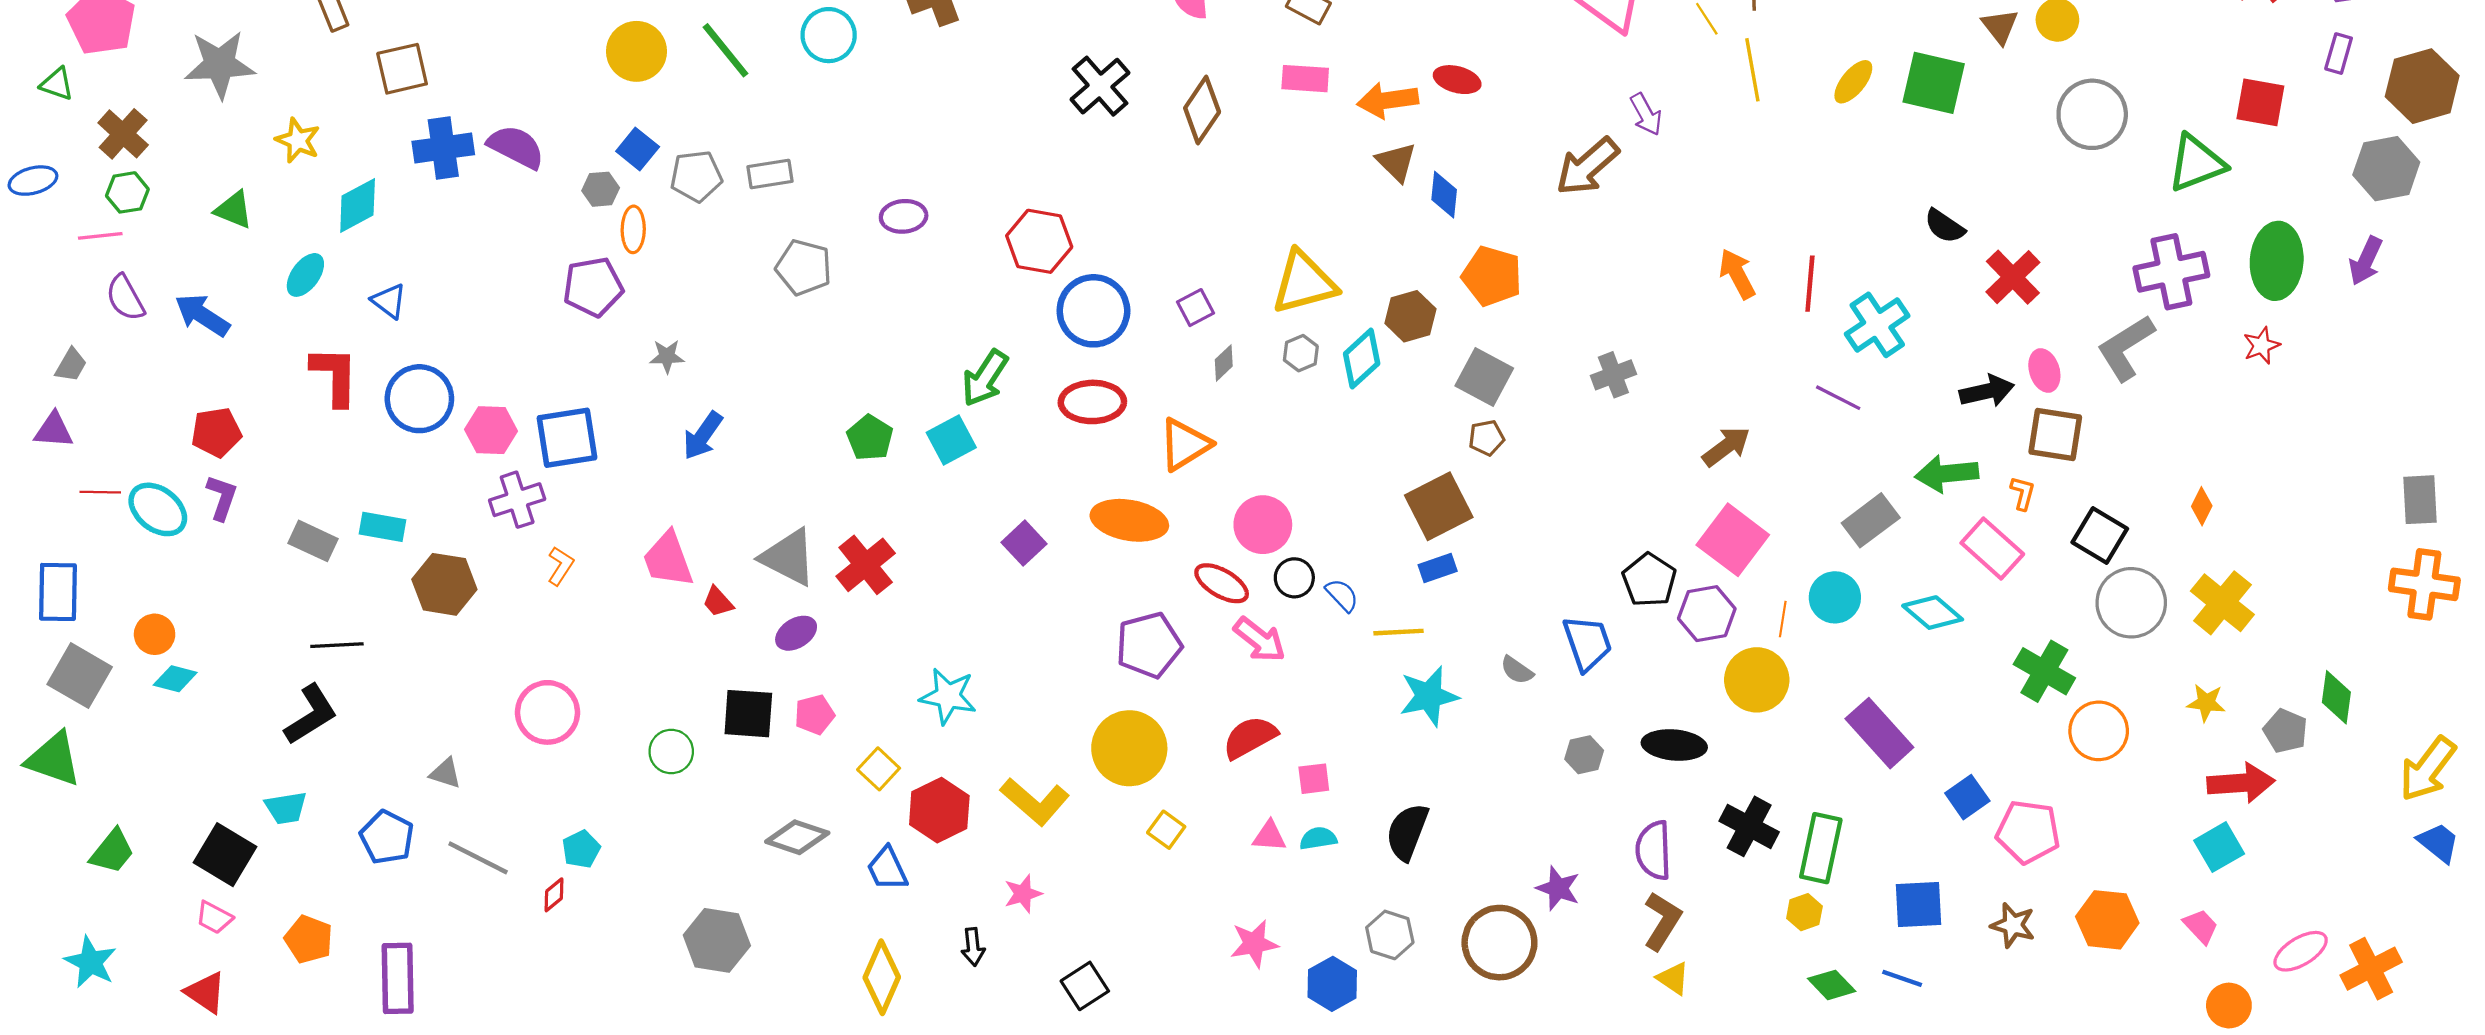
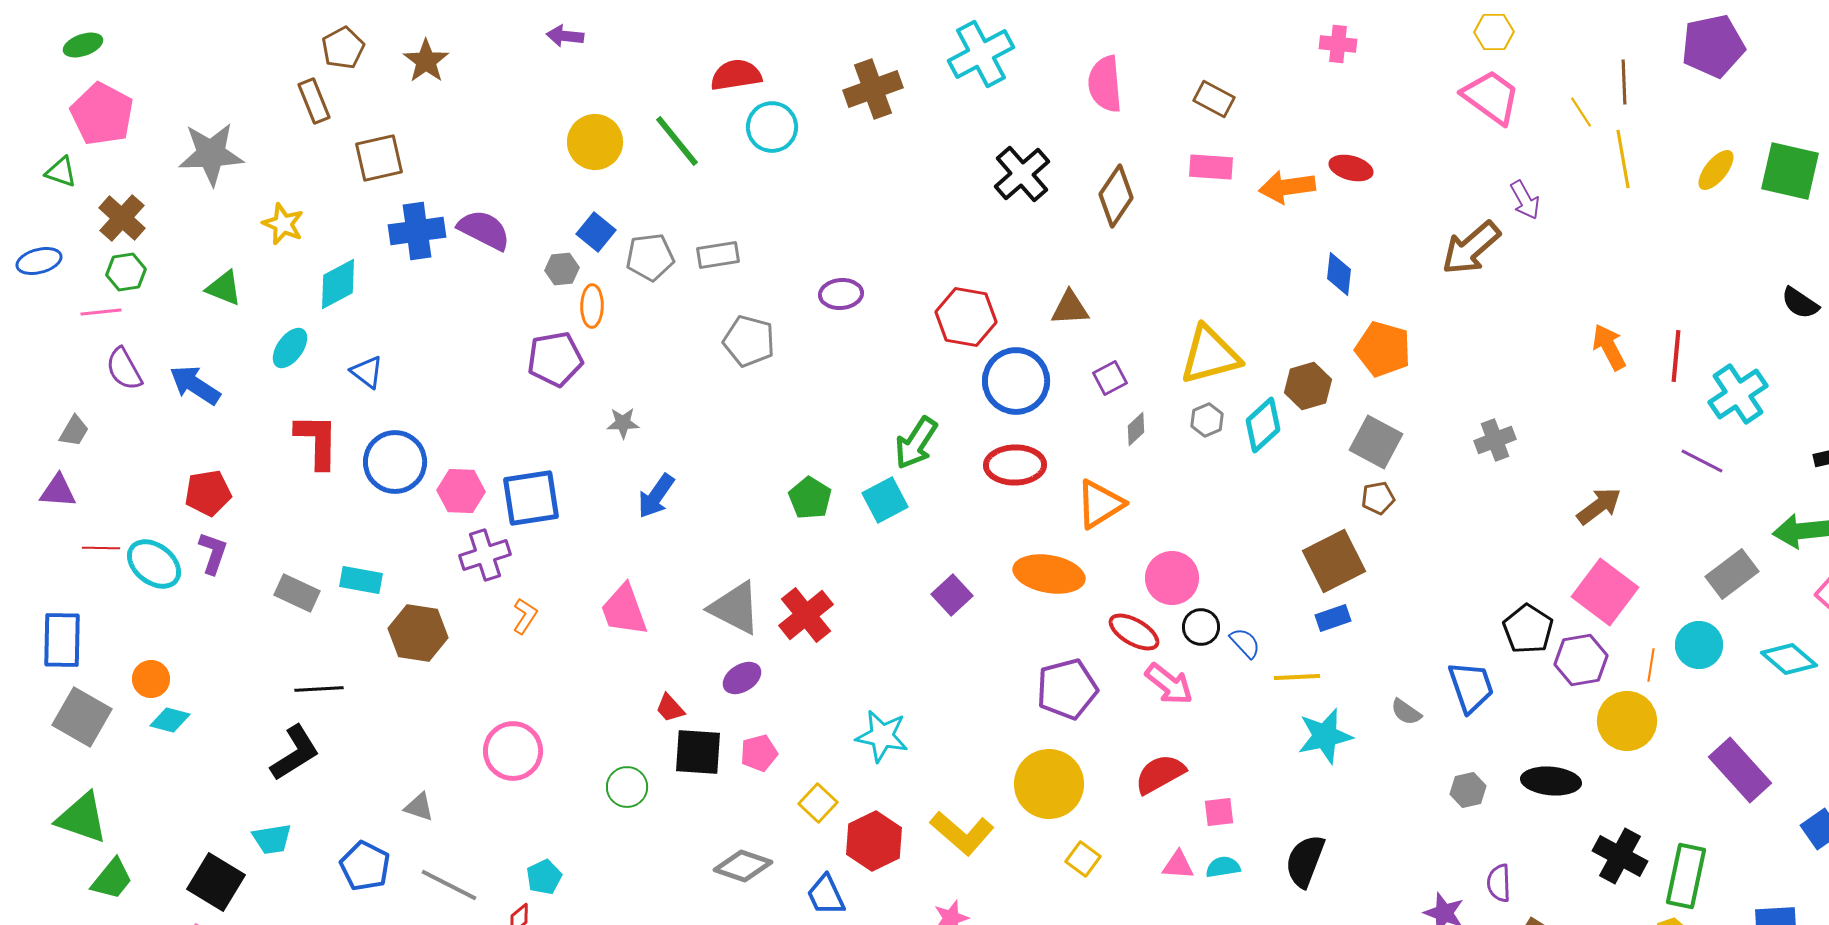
brown triangle: (1396, 162) -> (1070, 308), moved, turned -48
red trapezoid: (718, 602) -> (670, 708), moved
green triangle: (54, 759) -> (82, 818), moved
purple semicircle: (1654, 850) -> (1499, 883), moved, size x0.7

